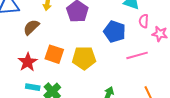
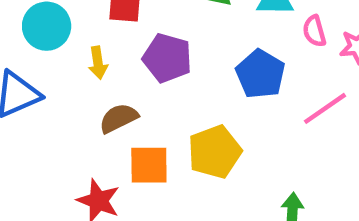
brown semicircle: (31, 27) -> (119, 118), moved, turned 36
blue pentagon: (115, 32) -> (260, 74), turned 30

